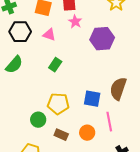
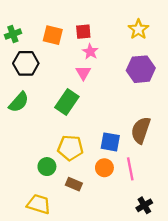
pink triangle: (49, 35) -> (83, 73), moved, turned 40
purple hexagon: (102, 39) -> (141, 69), moved
green rectangle: (55, 65) -> (67, 102), size x1.5
orange circle: (87, 133) -> (104, 168), moved

